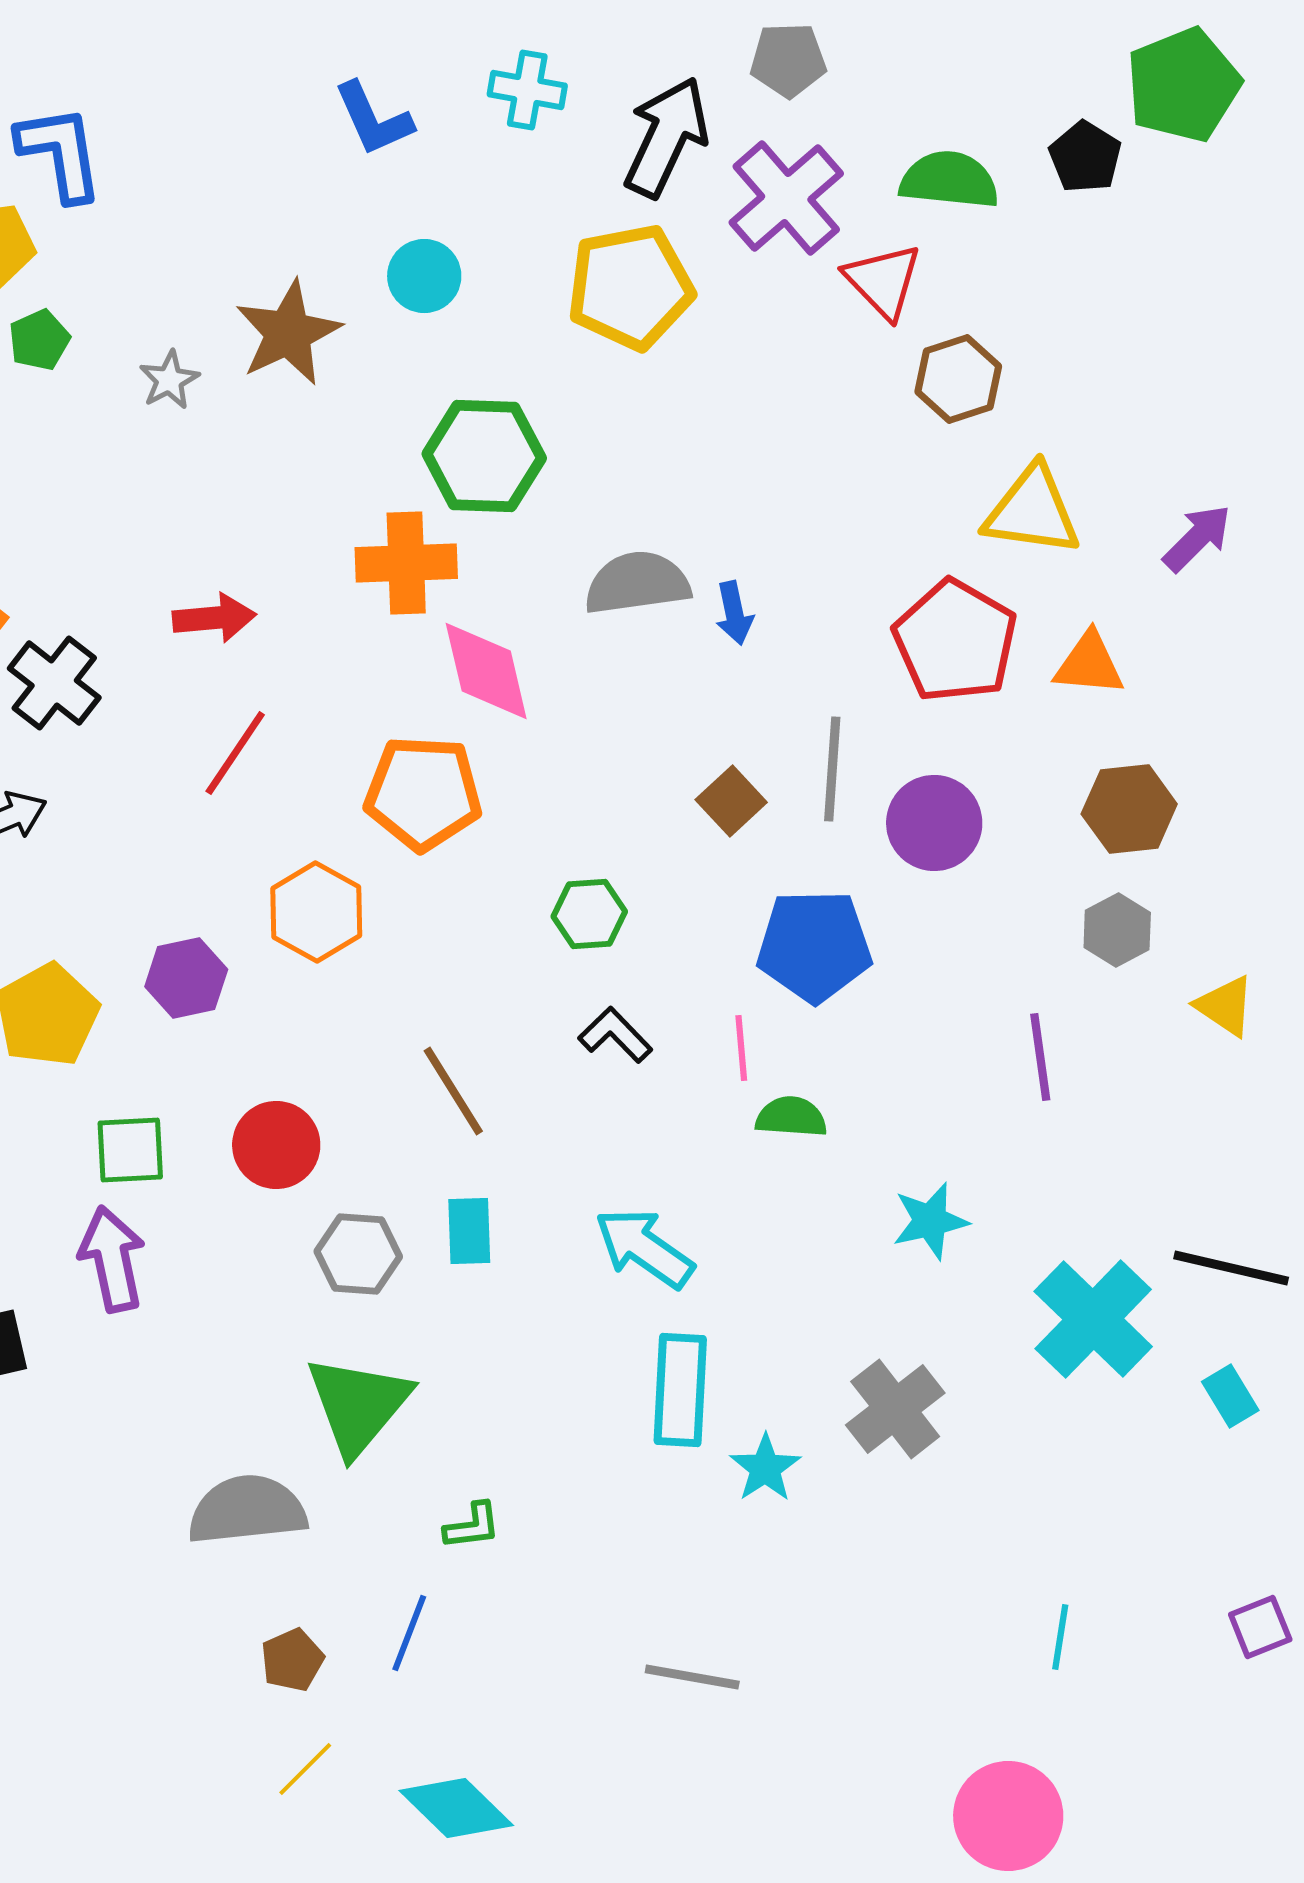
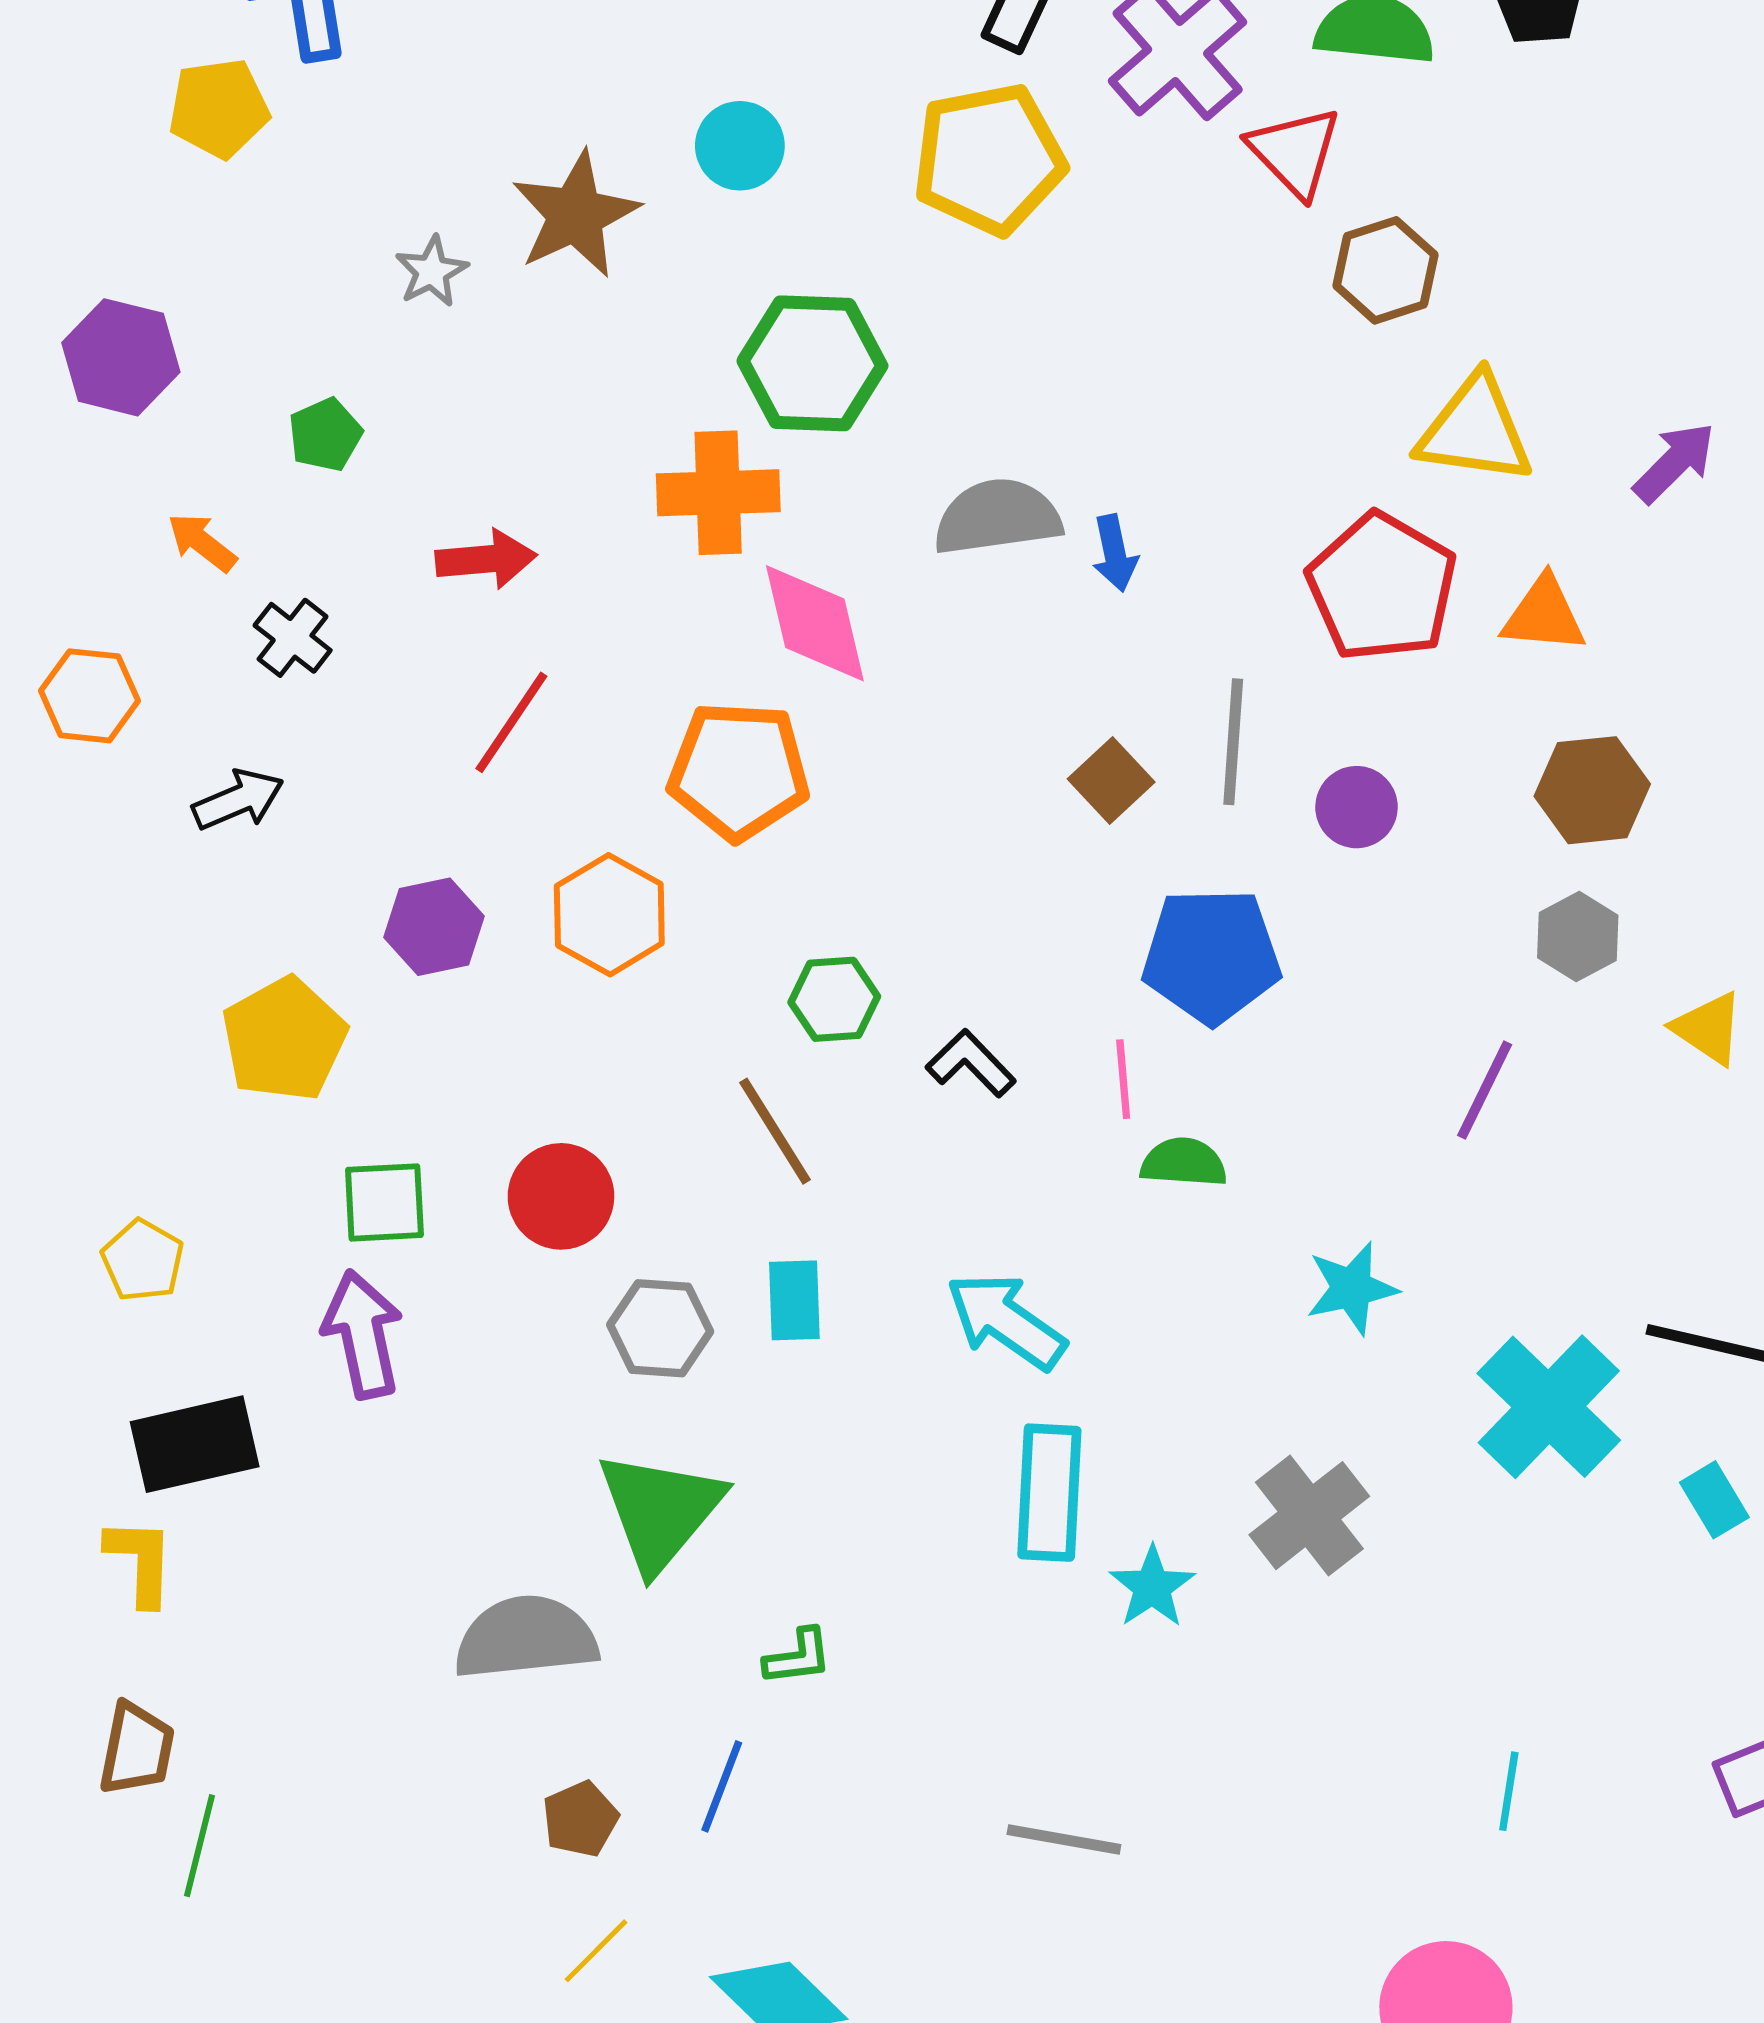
green pentagon: (39, 340) -> (325, 435), moved
black cross: (54, 683) -> (293, 638), size x0.7
purple circle: (934, 823) -> (1356, 807), size x0.7
green hexagon: (589, 914) -> (834, 999), moved
purple hexagon: (186, 978) -> (434, 927), moved
purple line: (1040, 1057) -> (1485, 1090), turned 34

